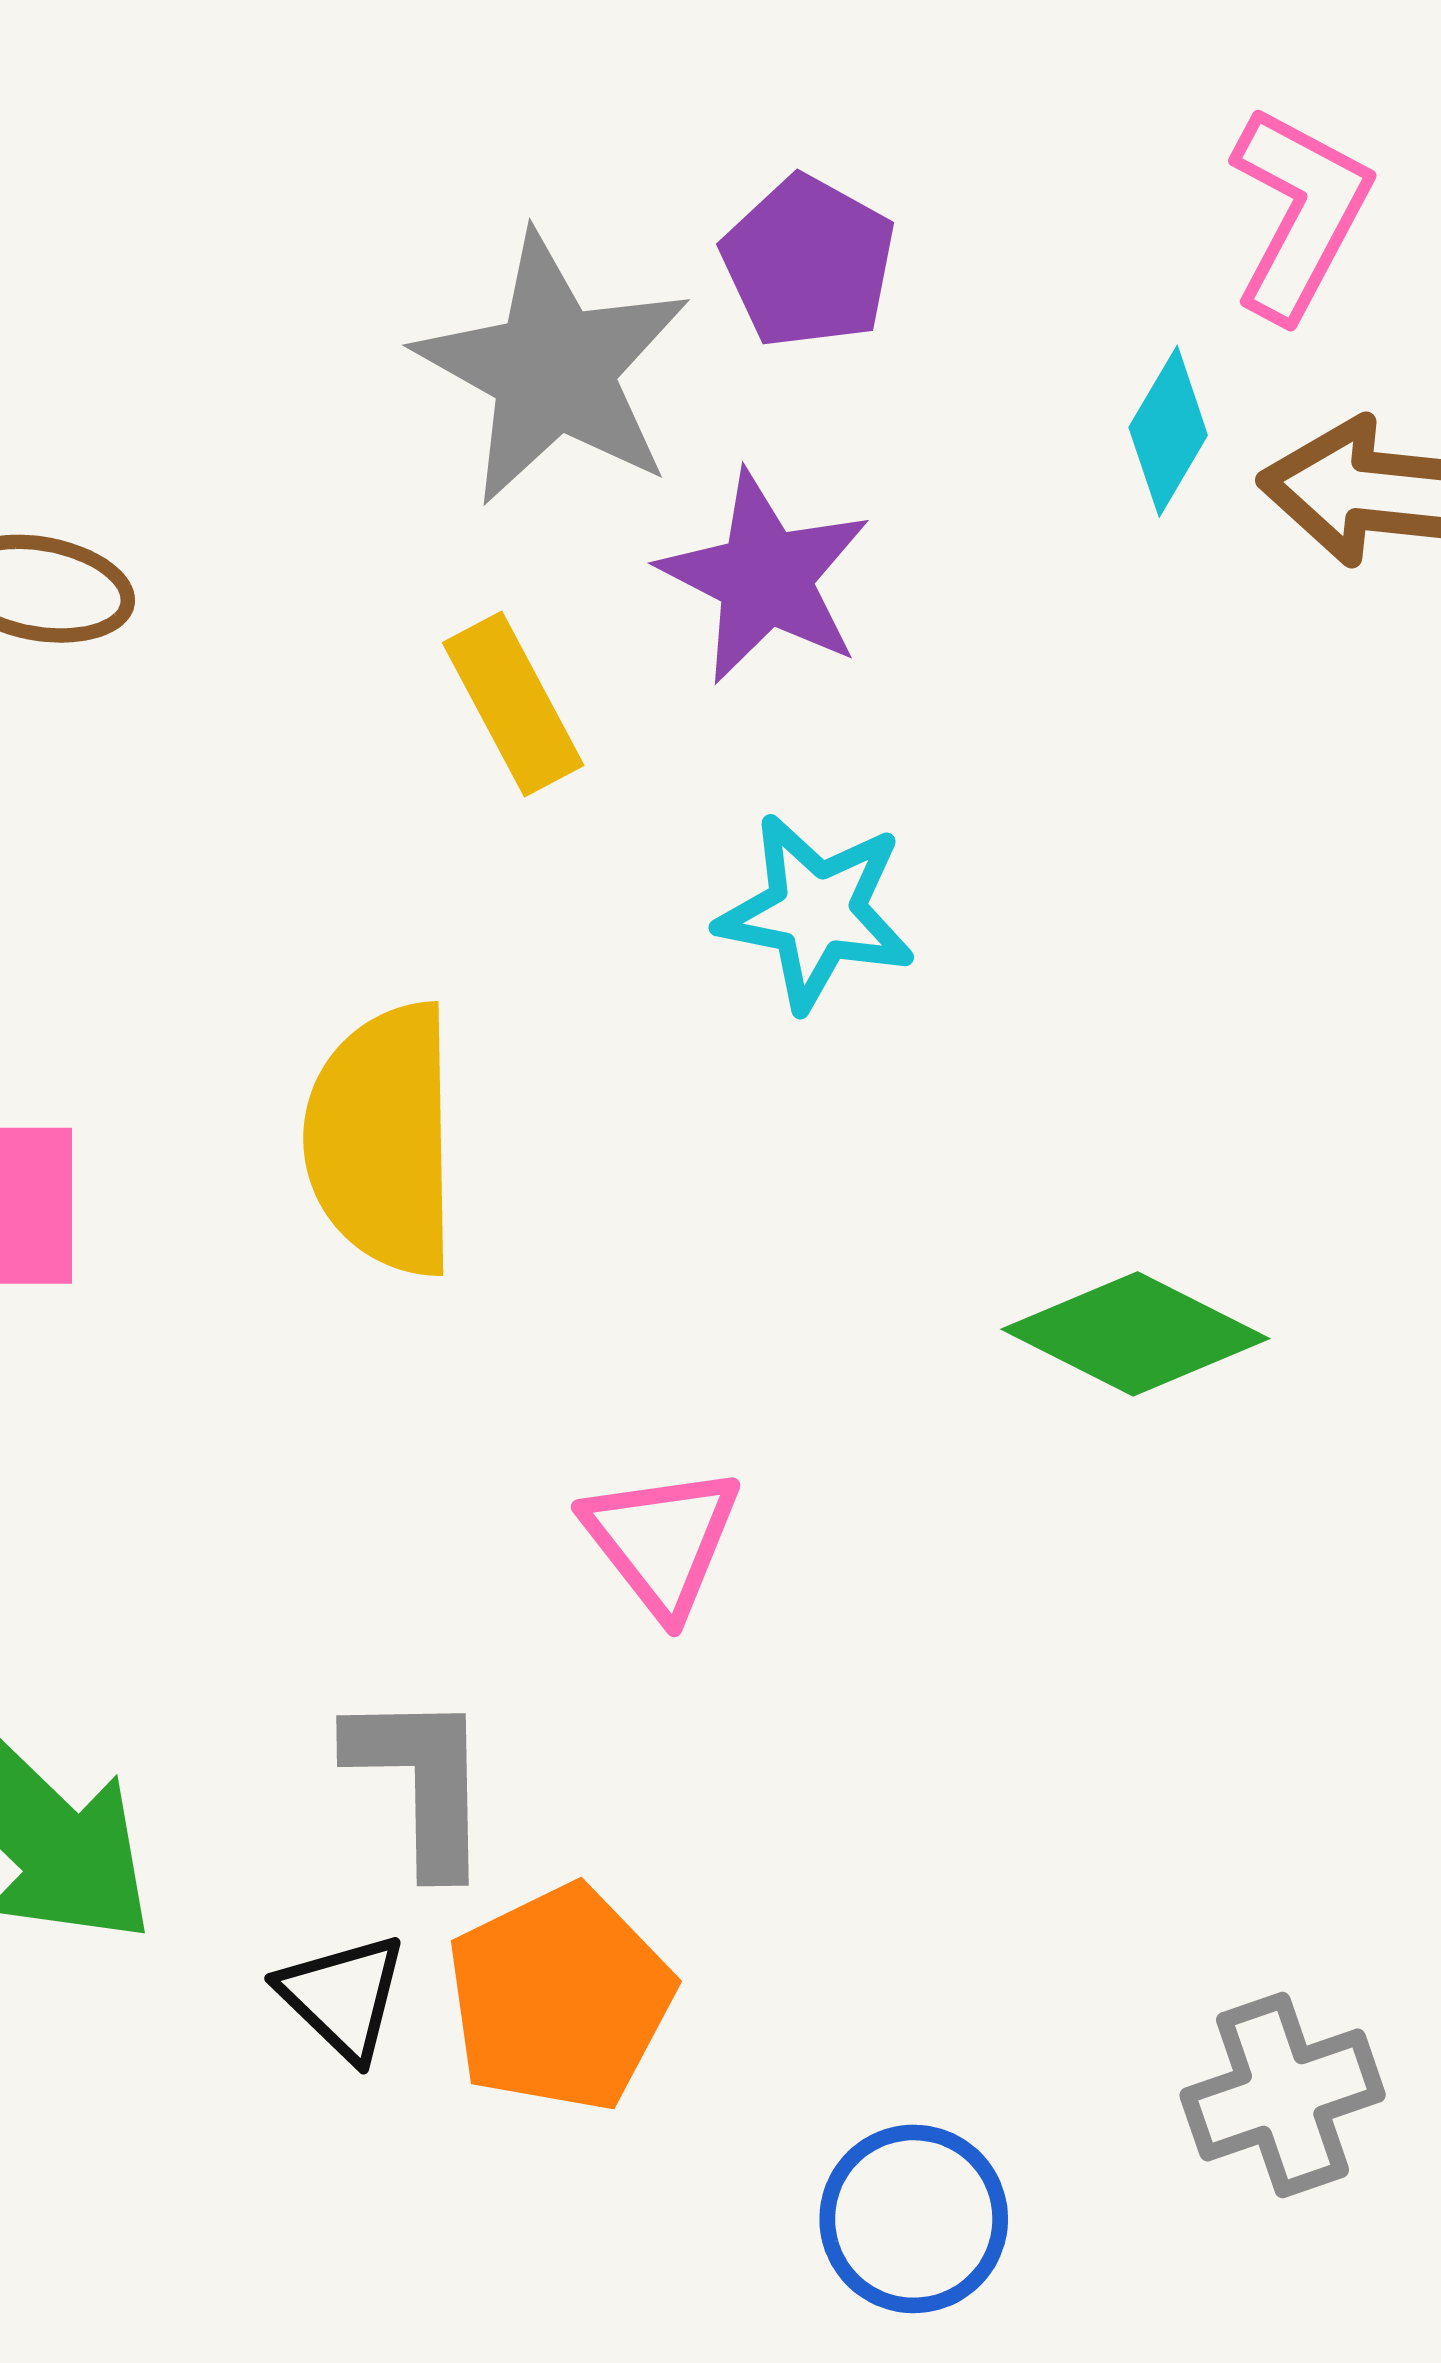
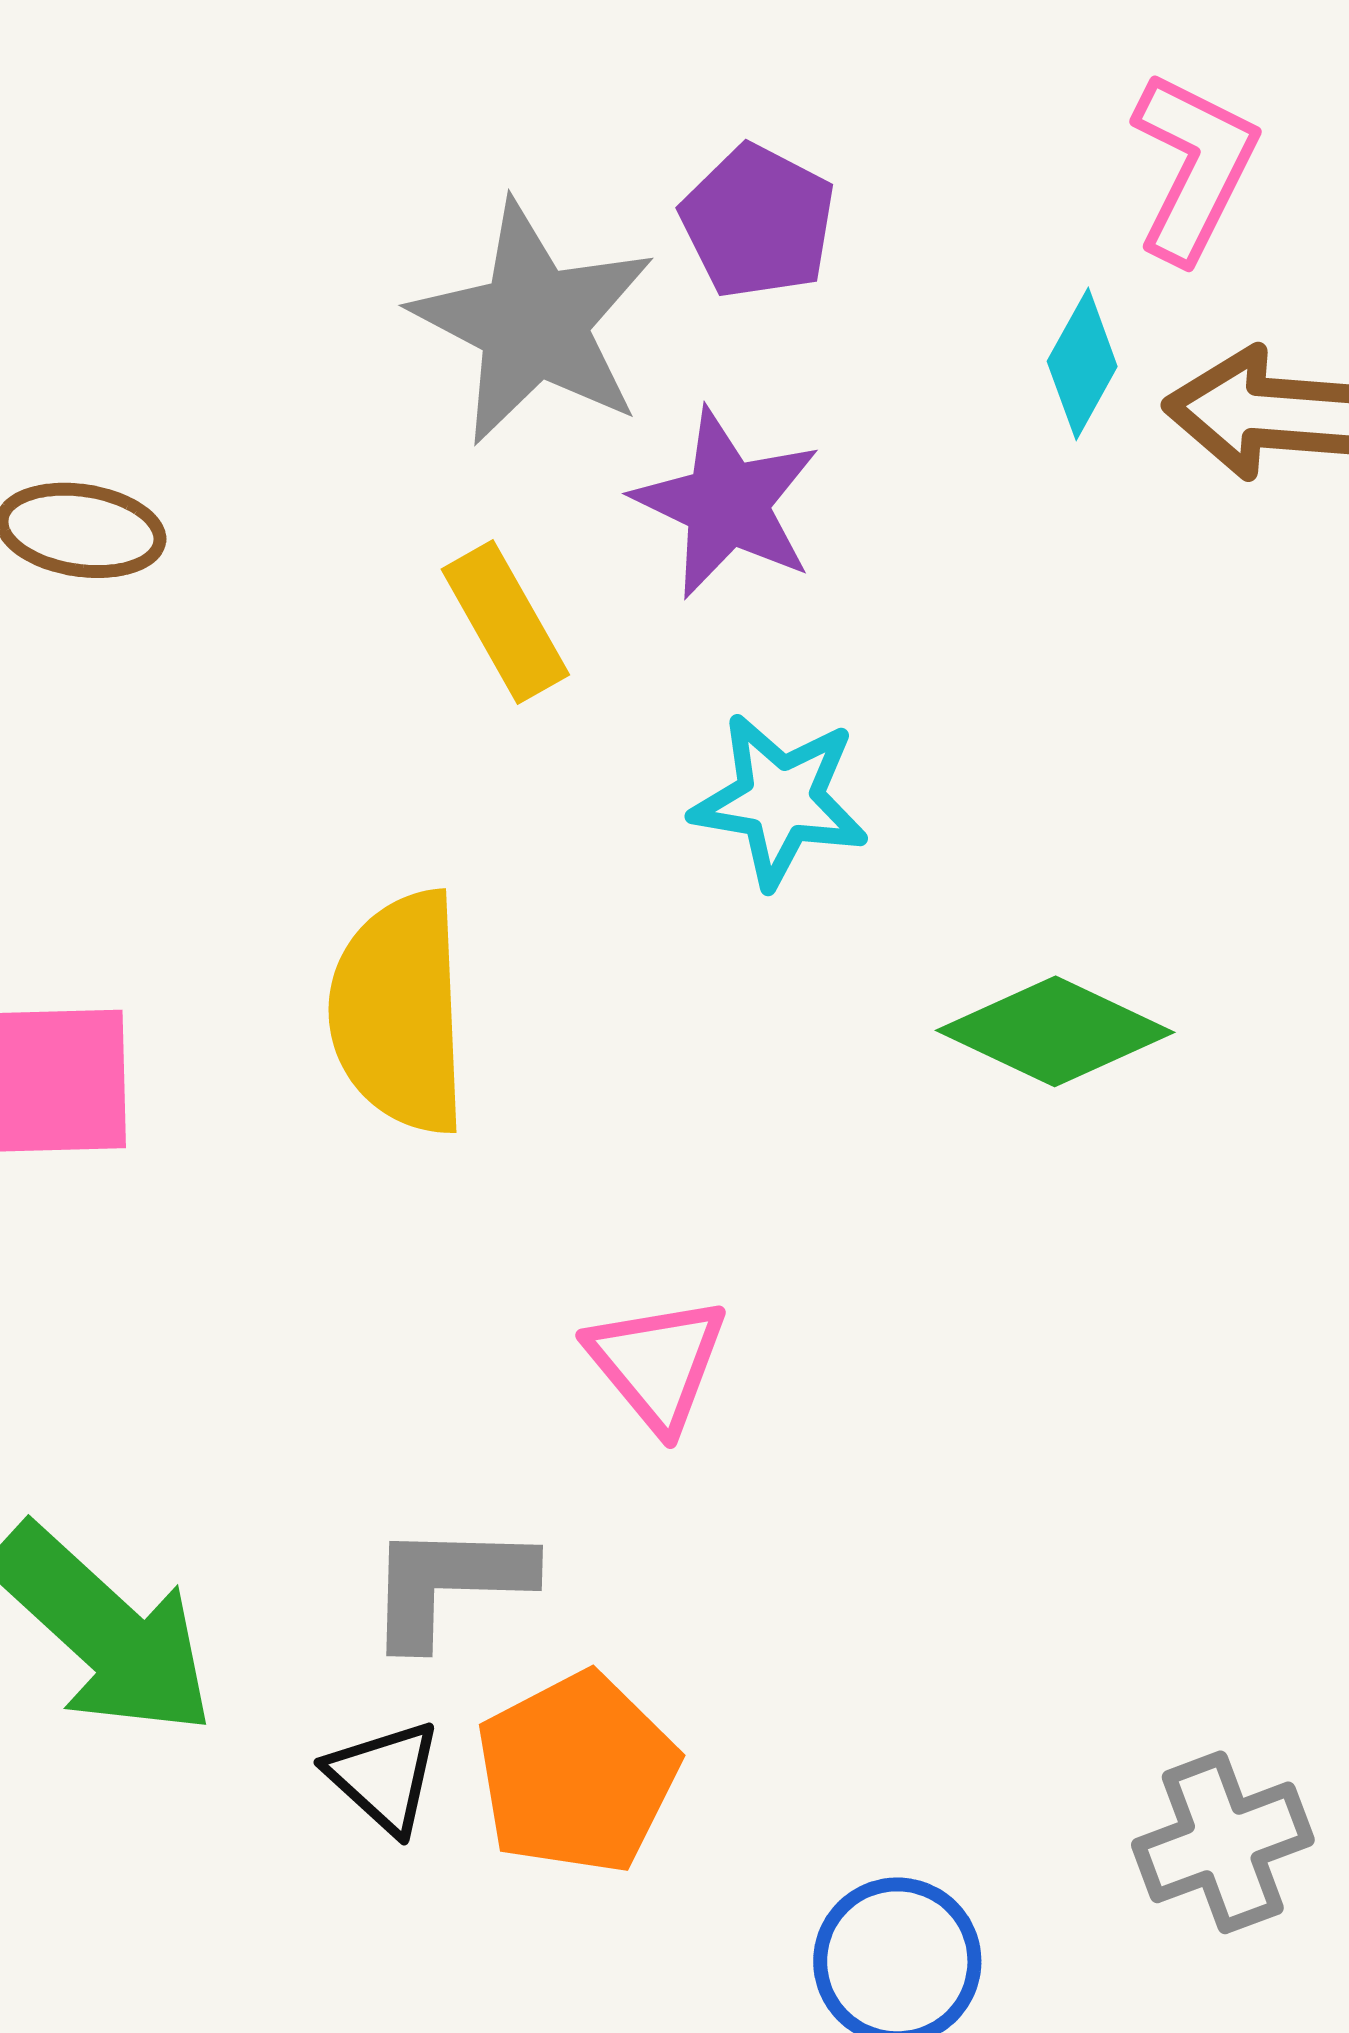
green diamond: (1135, 1334) -> (1055, 1031), moved
gray L-shape: (421, 1781) -> (448, 1583), turned -86

